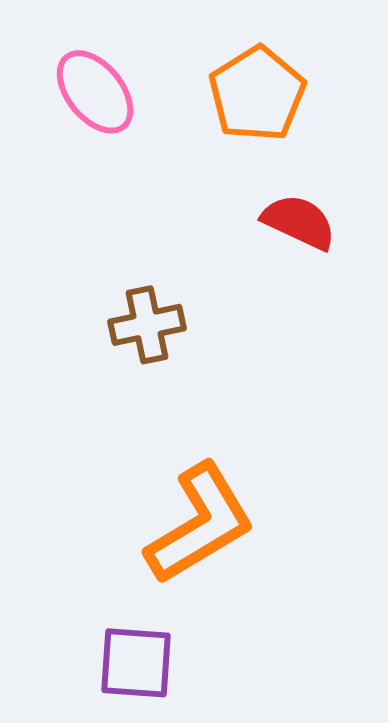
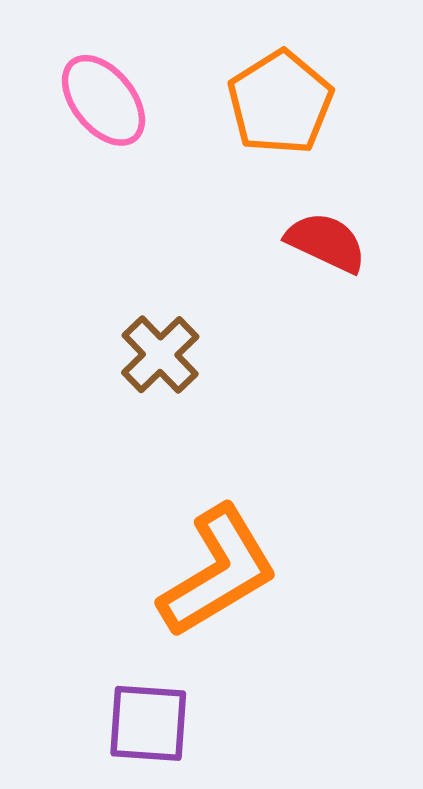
brown cross: (147, 325) -> (160, 355), turned -32

